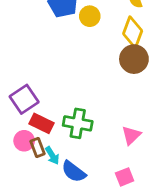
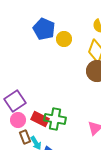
red rectangle: (42, 123) -> (40, 119), moved
pink circle: (24, 141) -> (18, 120), moved

